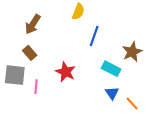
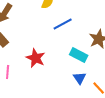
blue line: (94, 36) -> (63, 24), turned 42

